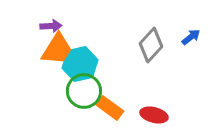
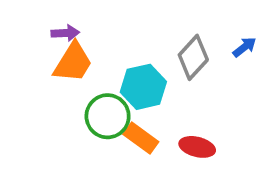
cyan hexagon: (80, 64) -> (143, 87), moved

